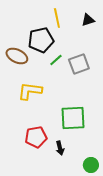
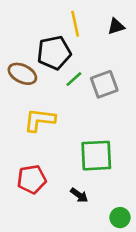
red pentagon: (36, 137) -> (32, 179), moved
black arrow: (60, 148) -> (79, 195), turned -40

